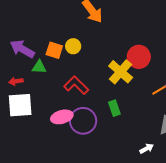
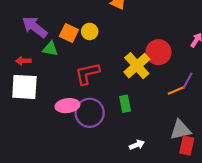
red L-shape: (76, 85) -> (87, 74), turned -65
white arrow: (147, 149) -> (137, 145), moved

